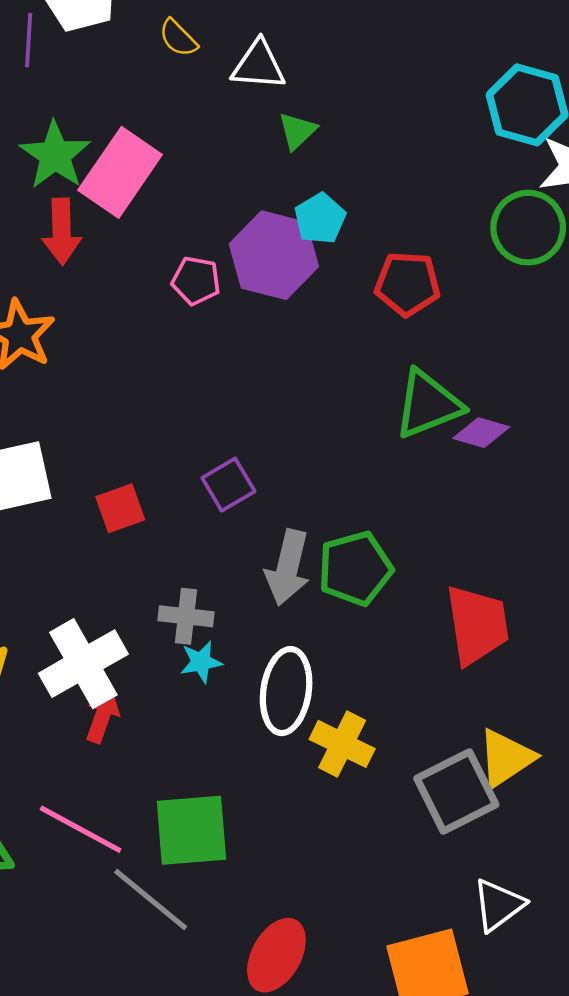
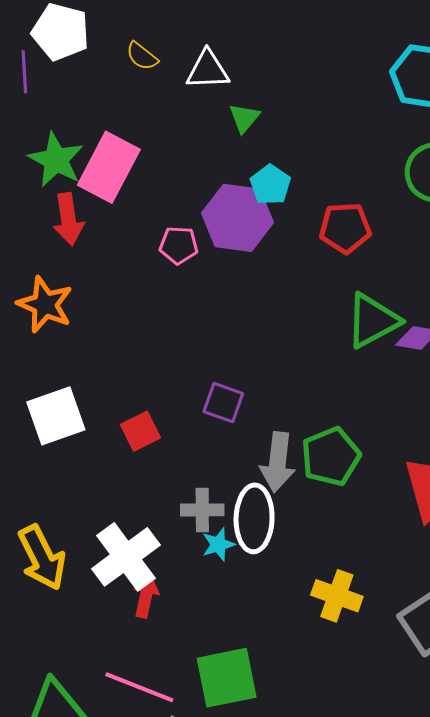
purple square: (228, 485) -> (223, 403), turned -33
white ellipse: (286, 691) -> (254, 518), moved

